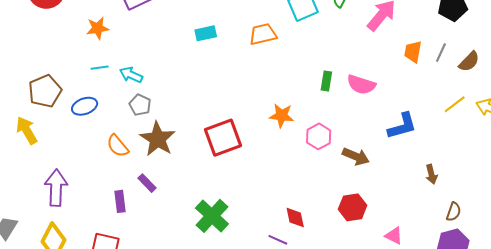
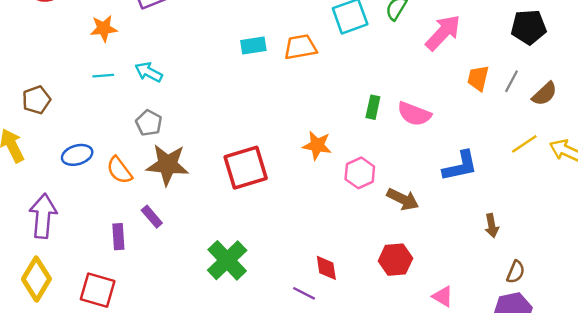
cyan rectangle: (206, 33) -> (253, 45), moved
cyan arrow: (131, 75) -> (149, 72), moved
brown pentagon: (45, 91) -> (36, 100), size x0.7
blue ellipse: (85, 106) -> (77, 155), moved
brown star: (158, 139) -> (168, 165), turned -30

